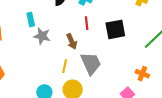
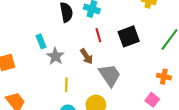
gray star: (42, 36) -> (55, 56), turned 30
yellow line: (65, 66) -> (66, 85), moved

